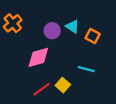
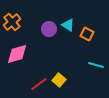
pink diamond: (38, 57) -> (17, 54), moved
cyan line: (86, 69) -> (96, 65), moved

